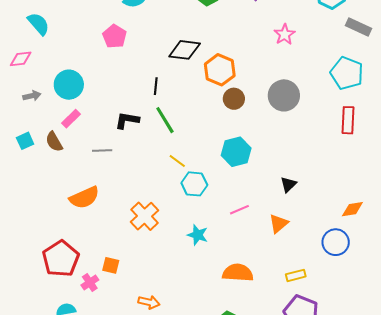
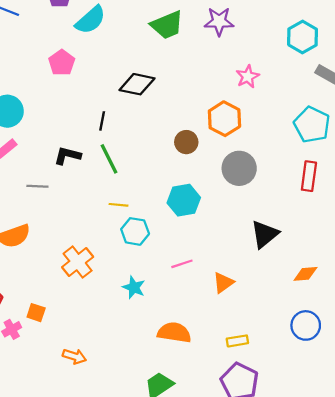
orange hexagon: (220, 70) -> (224, 119), moved
gray circle: (284, 95) -> (239, 168), moved
yellow line: (177, 161) -> (118, 205), turned -36
black triangle: (288, 184) -> (265, 234), moved, size x1.6
blue circle: (336, 242) -> (306, 325), moved

